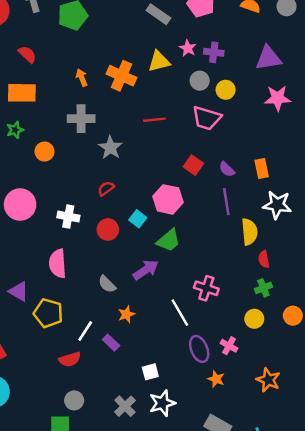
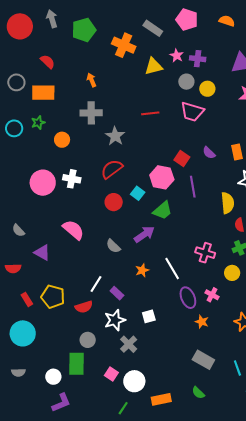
orange cross: (121, 76) -> (124, 45), moved
red square: (193, 165) -> (182, 159), moved
red semicircle: (106, 188) -> (112, 169), size x1.6
purple line: (226, 202) -> (193, 187), moved
white cross: (68, 216) -> (72, 179), moved
pink semicircle: (58, 264) -> (73, 230), turned 135
pink cross: (206, 288) -> (205, 253), moved
yellow pentagon: (48, 313) -> (53, 297), moved
orange star: (126, 314) -> (142, 270), moved
white star: (162, 403) -> (115, 320), moved

